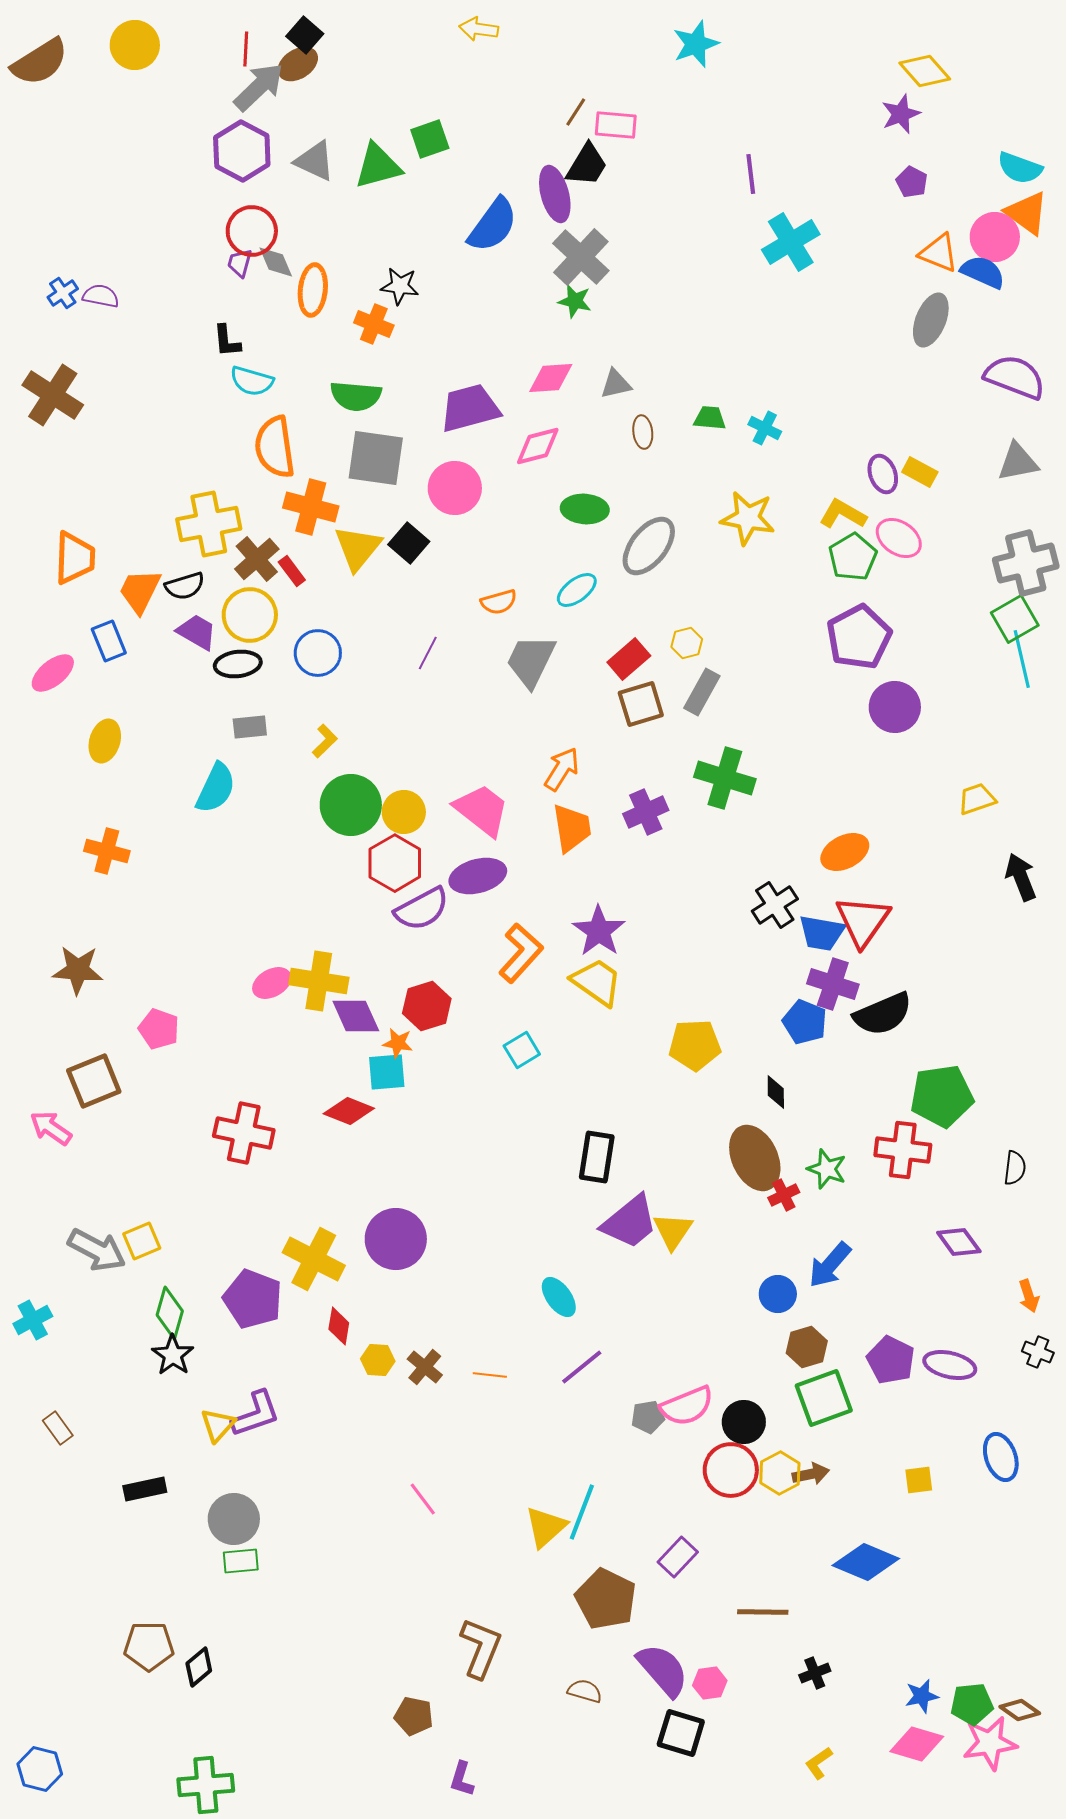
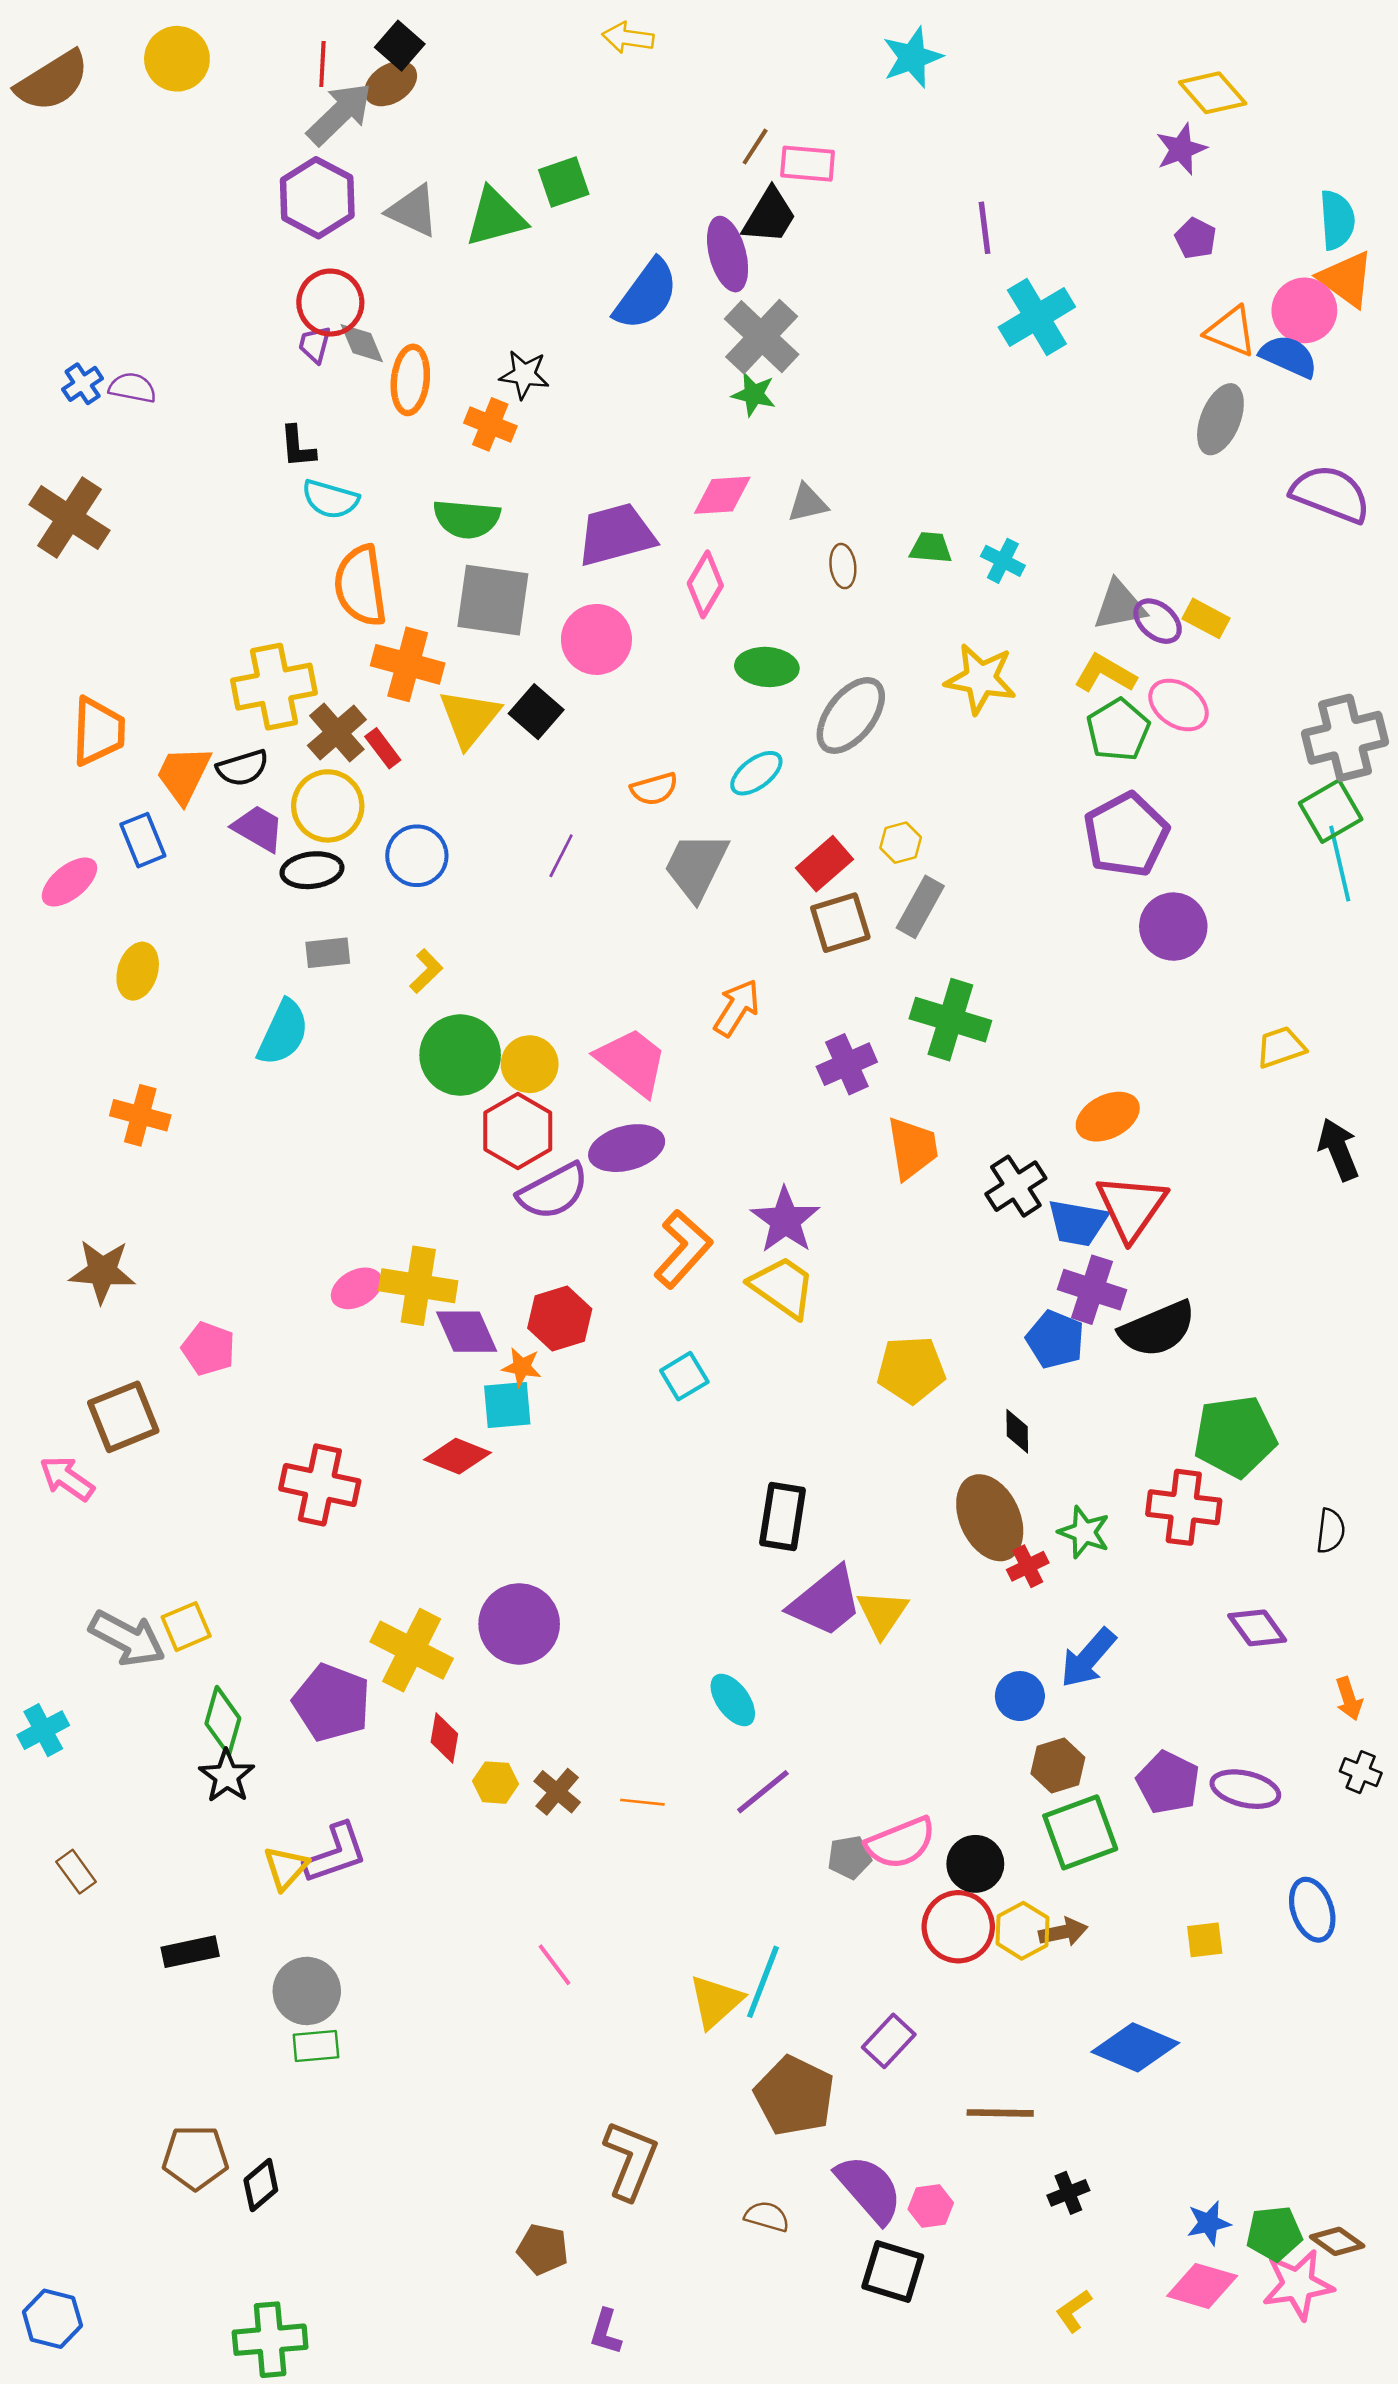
cyan semicircle: (1020, 168) -> (1337, 220), turned -114
pink diamond: (538, 446) -> (705, 584), turned -45
gray triangle: (1018, 462) -> (1120, 605), moved
purple ellipse: (883, 474) -> (1158, 621), turned -30
orange trapezoid: (572, 828) -> (912, 1148), moved

